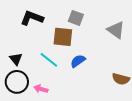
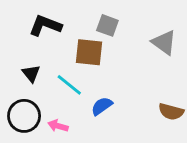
black triangle: (16, 59) -> (31, 74), moved
blue semicircle: (78, 61) -> (102, 106), moved

